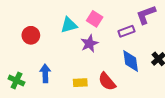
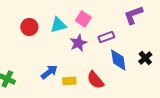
purple rectangle: (126, 31) -> (106, 37), moved
red circle: (31, 35) -> (29, 27), moved
blue arrow: (45, 73) -> (49, 72), moved, turned 54

